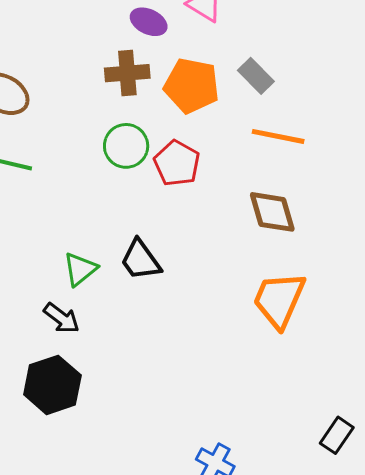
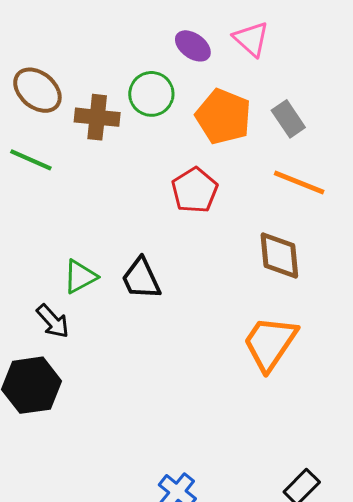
brown cross: (127, 73) -> (97, 117), moved
green circle: (126, 146) -> (151, 94), moved

